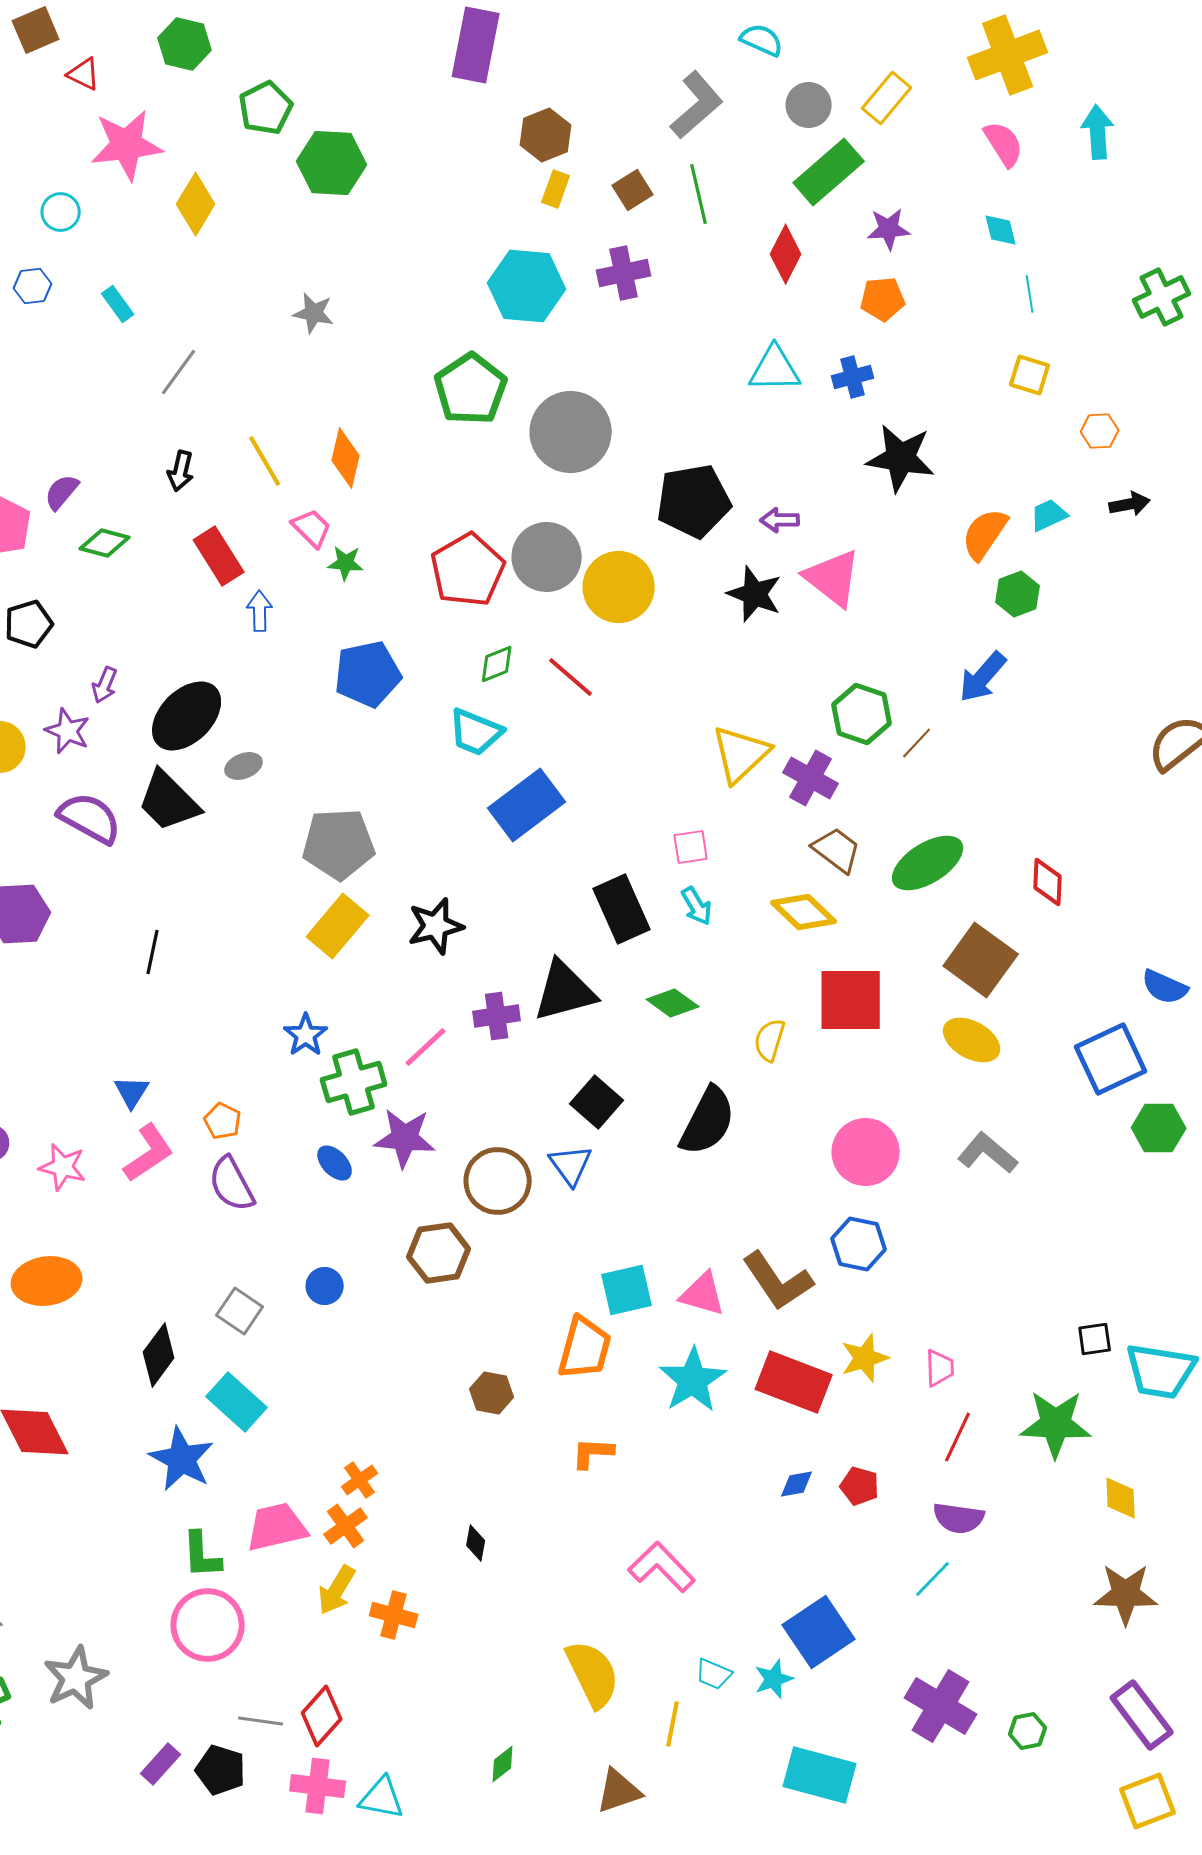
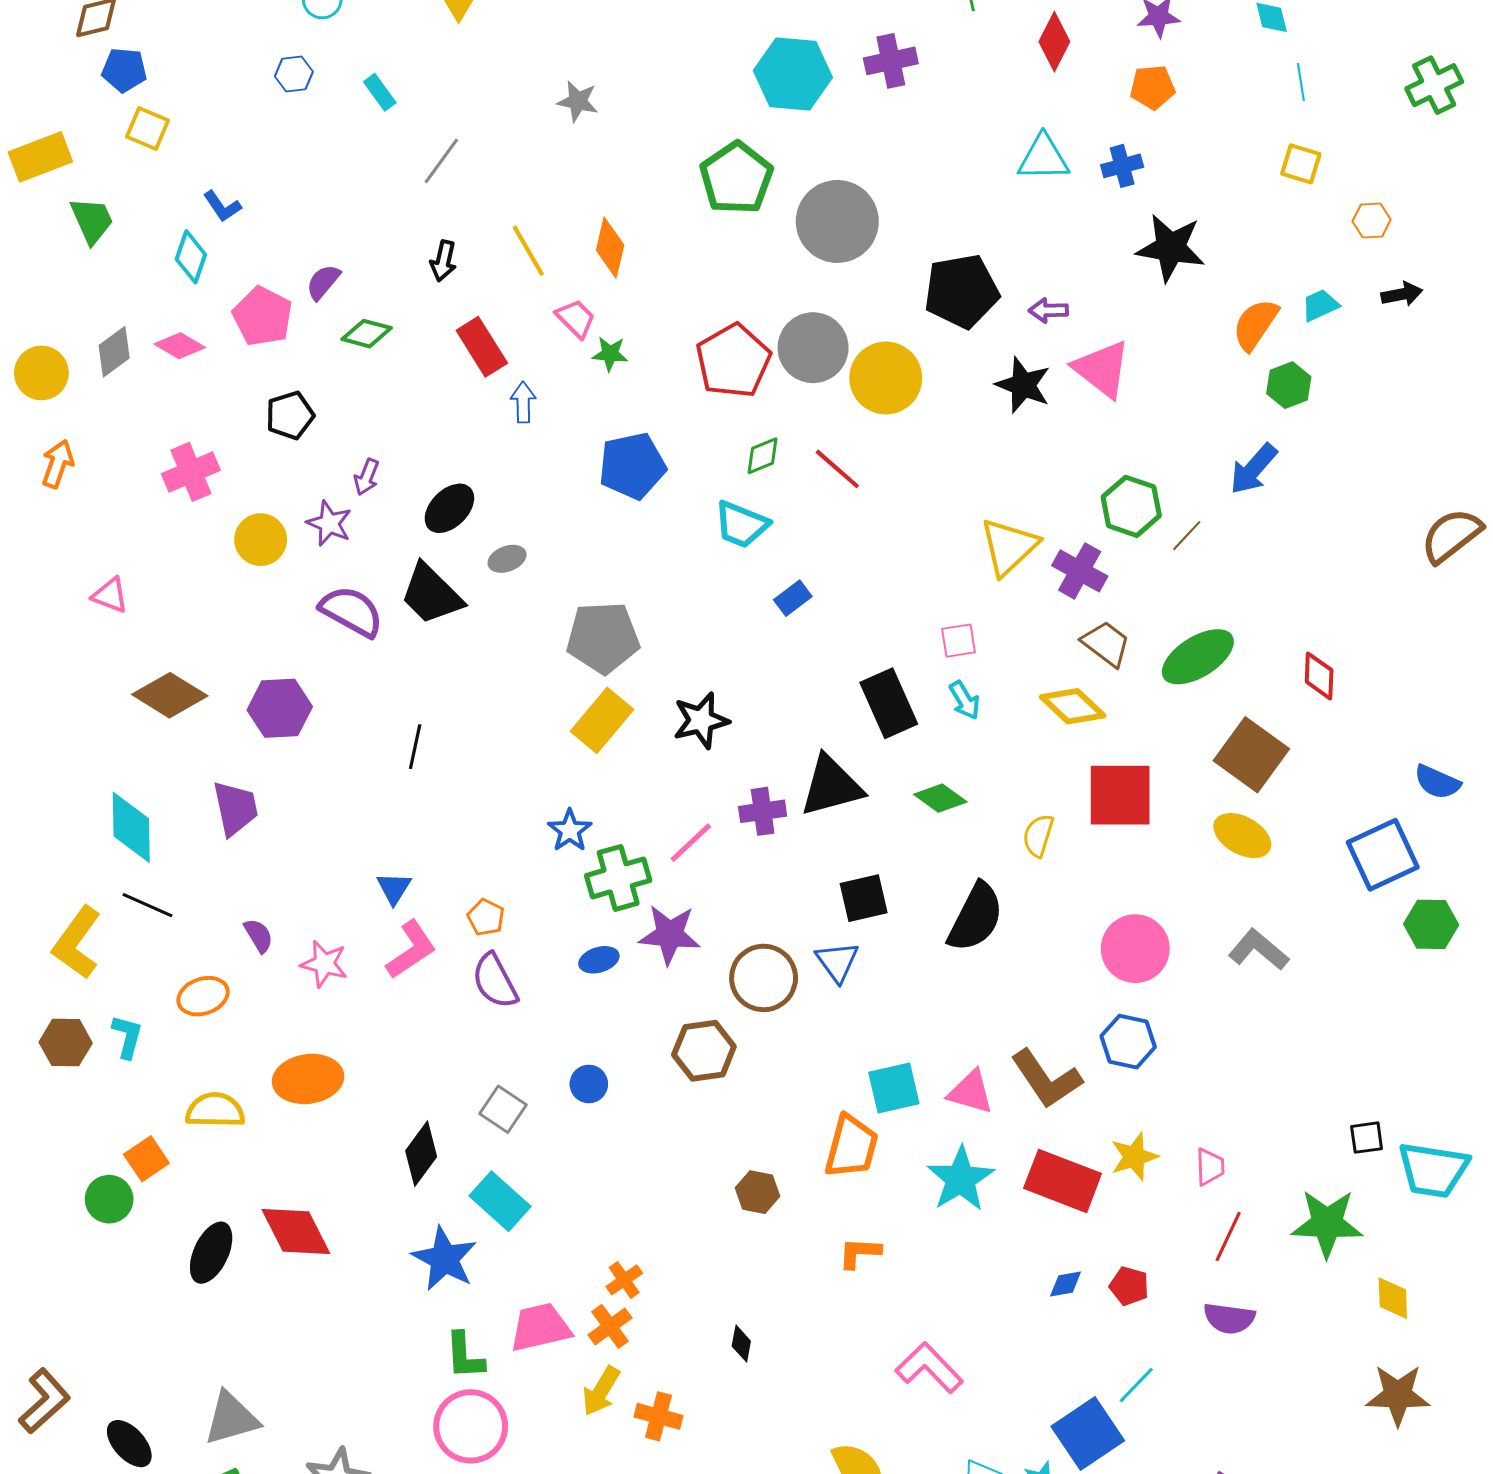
black ellipse: (187, 716) -> (449, 508), size x0.7
blue rectangle: (527, 805) -> (793, 598), size x0.5
black square: (597, 1102) -> (864, 898), turned 36
blue ellipse: (335, 1163) -> (599, 960), turned -63
cyan line: (933, 1579) -> (1136, 1385), moved

